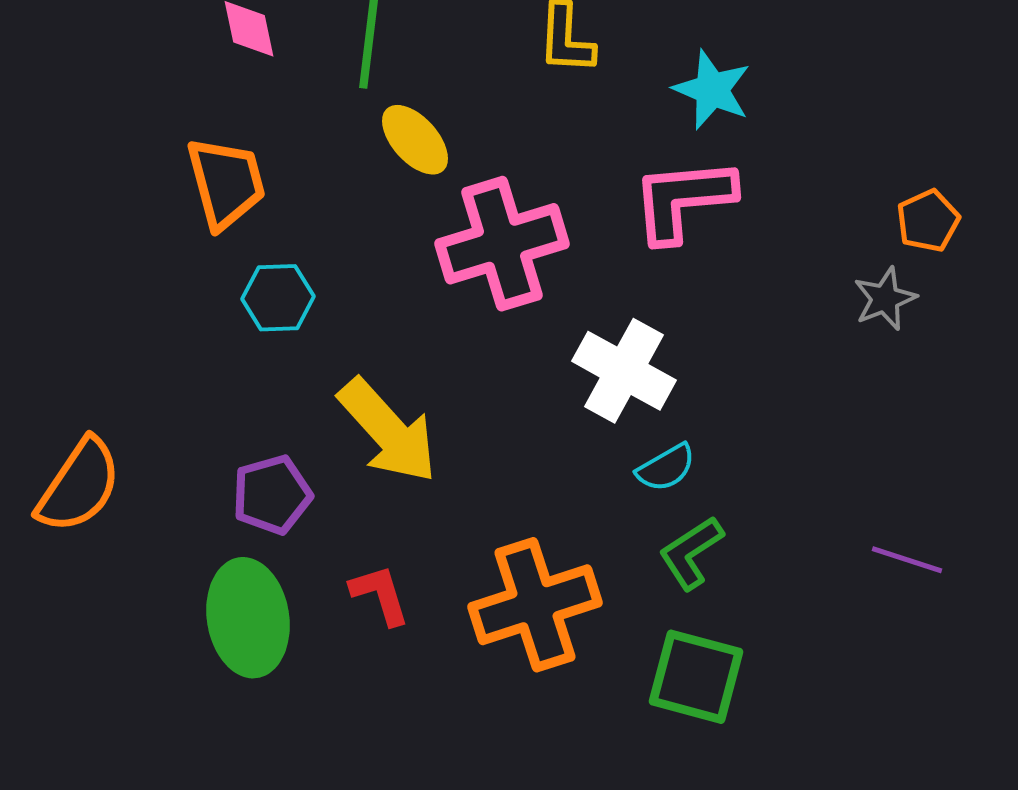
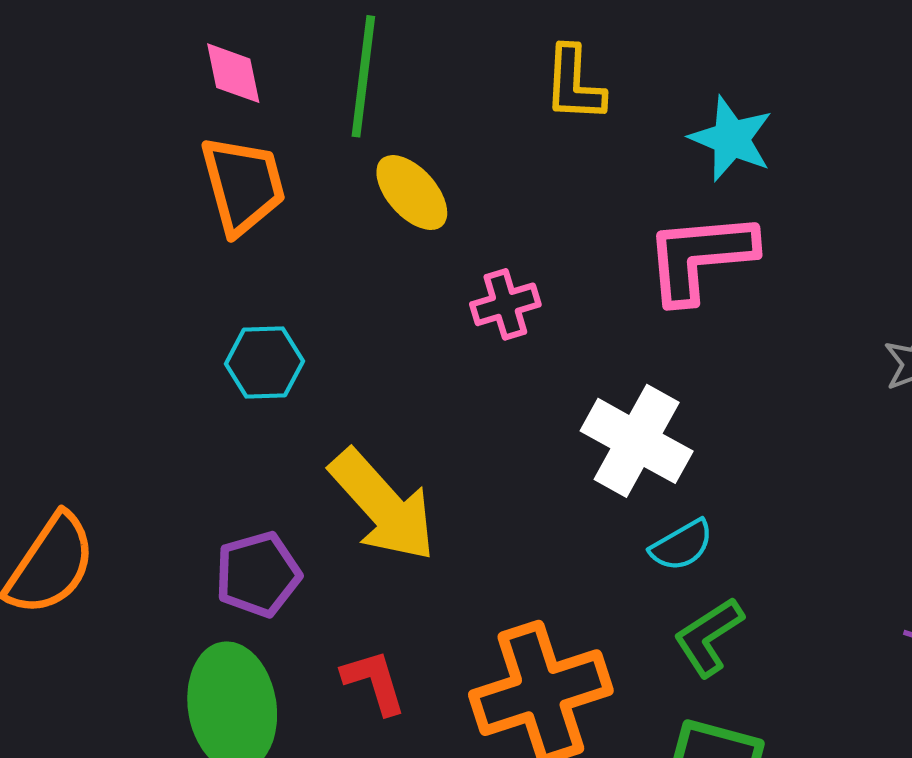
orange trapezoid: (226, 183) -> (243, 185), moved
pink cross: (502, 244) -> (505, 304), size x0.5

